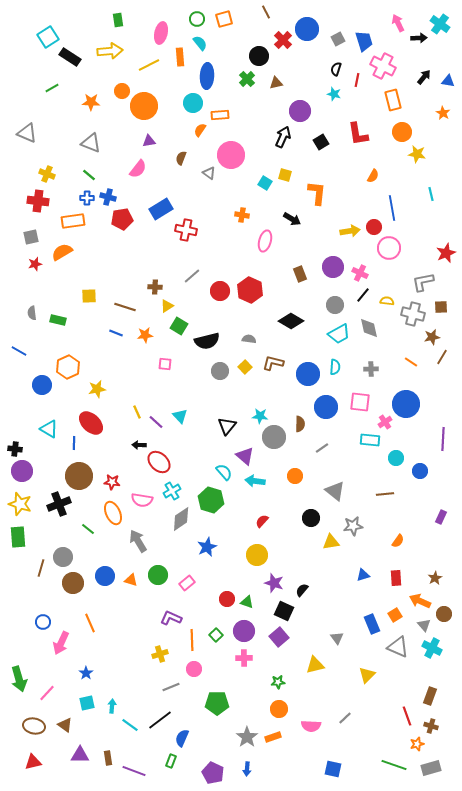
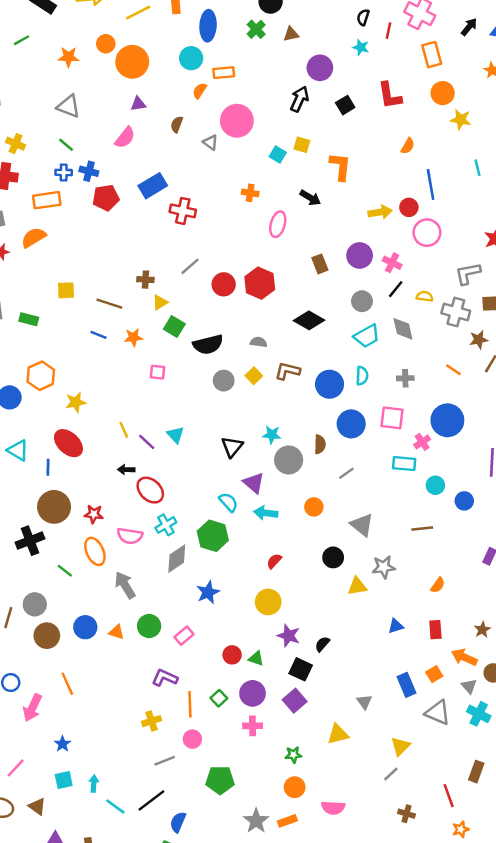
gray line: (345, 718) -> (391, 774), moved
brown cross: (431, 726) -> (407, 814), moved

